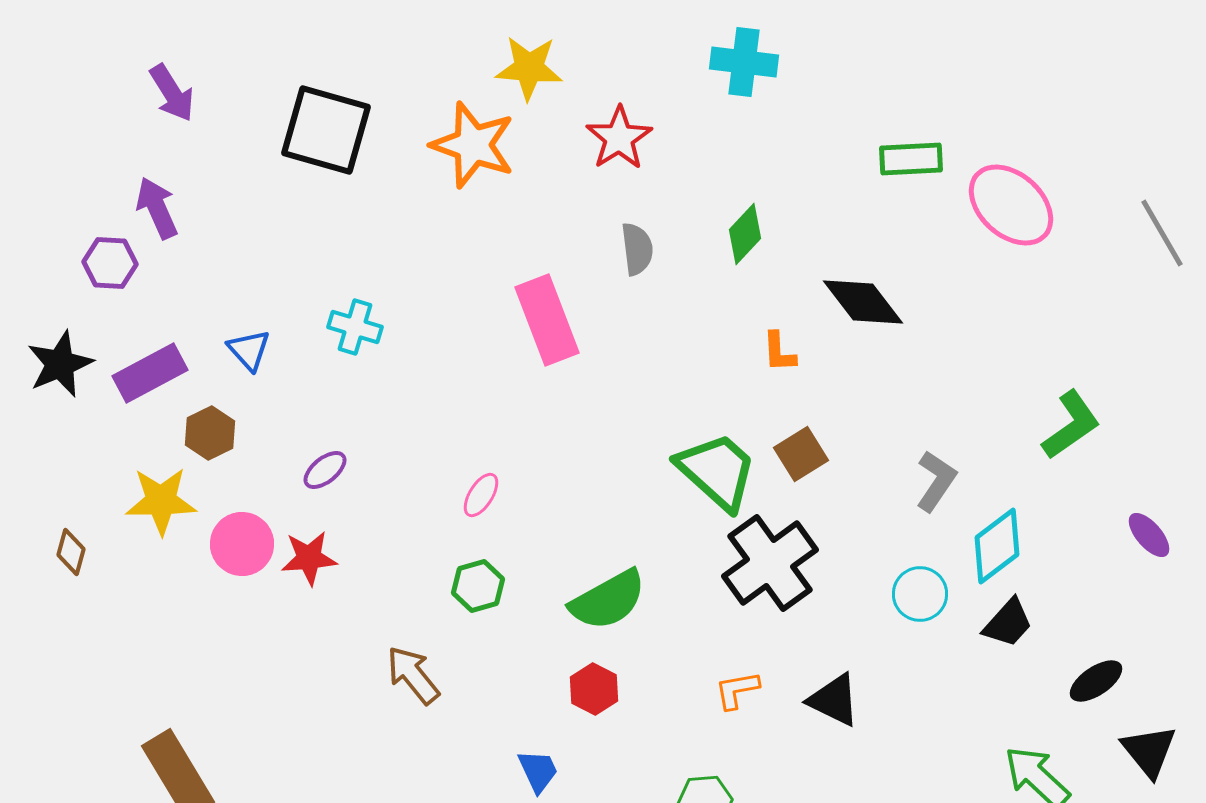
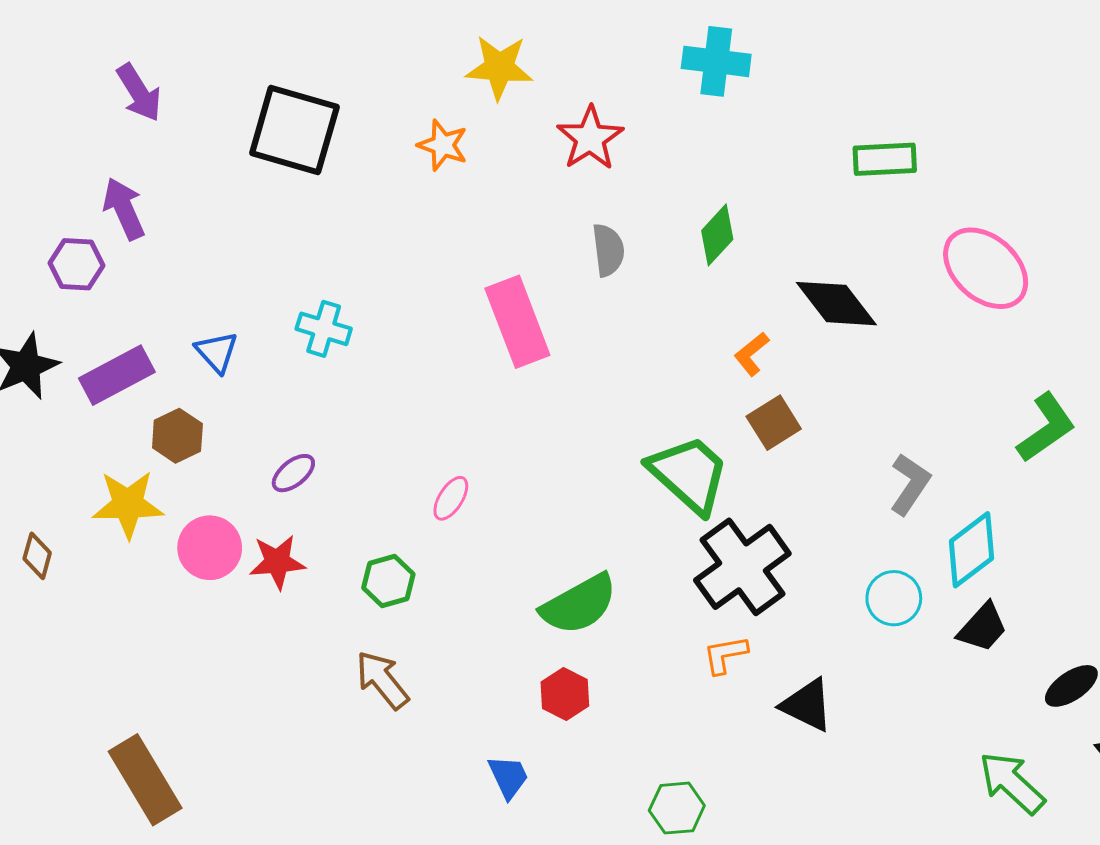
orange star: (473, 145) -> (443, 145), size x0.6
pink ellipse: (1011, 205) -> (986, 268), moved
orange L-shape: (779, 352) -> (752, 354), turned 54
brown square: (801, 454) -> (774, 423), moved
green hexagon: (478, 586) -> (388, 581), moved
orange L-shape: (737, 690) -> (725, 655), moved

